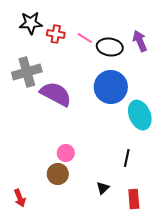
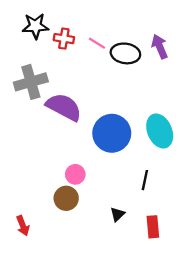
blue circle: (111, 87) -> (112, 133), moved

